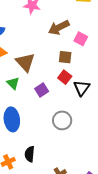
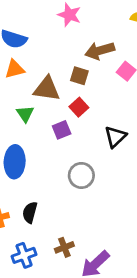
brown square: (65, 57) -> (79, 76), moved
brown triangle: (25, 62) -> (47, 89), turned -50
red square: (65, 77) -> (79, 107), moved

